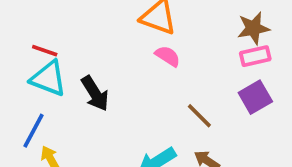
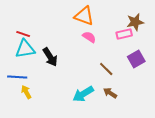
pink rectangle: (255, 56) -> (124, 34), moved
cyan triangle: (48, 78) -> (25, 49), turned -30
blue line: (34, 131) -> (17, 77), turned 66

